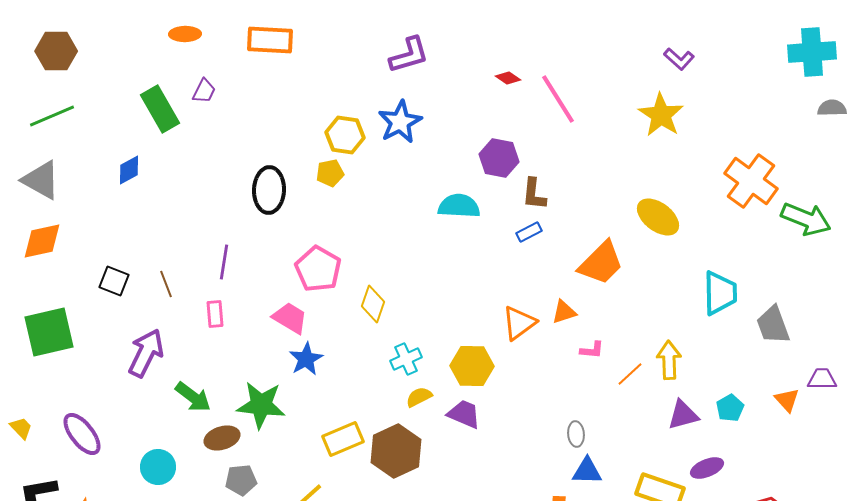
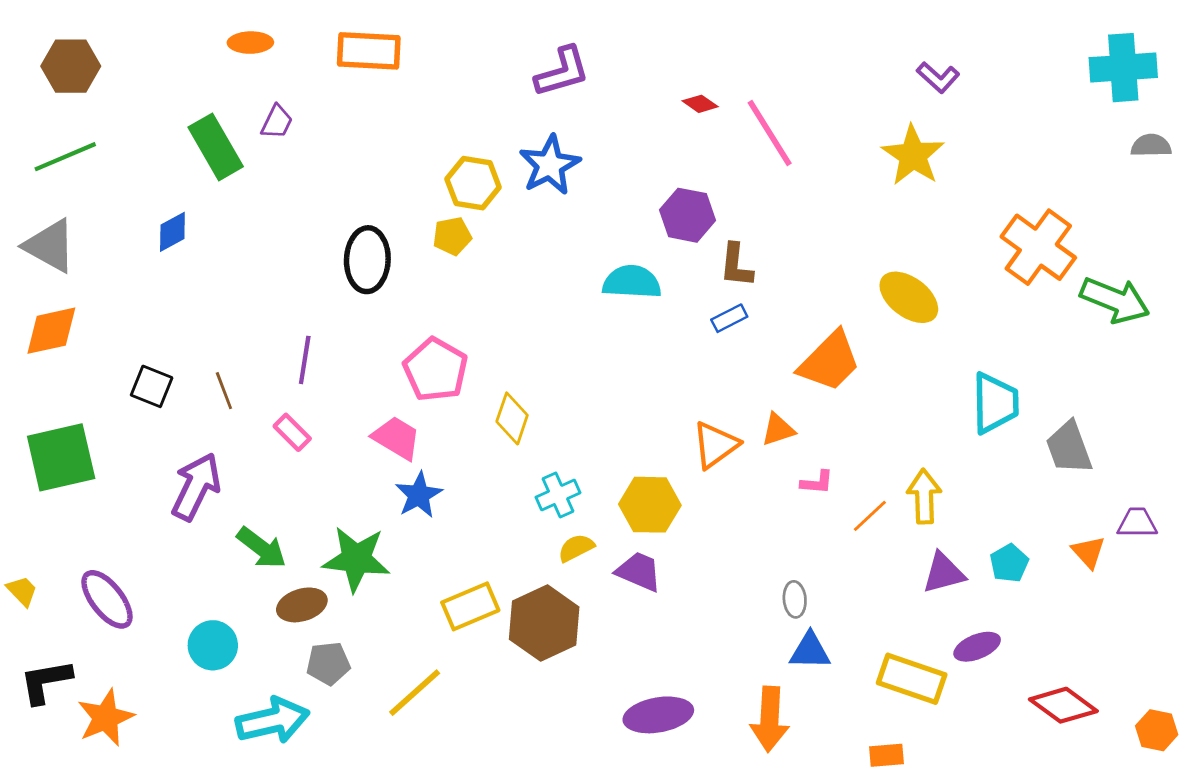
pink rectangle: (215, 314) -> (292, 432), turned -40

